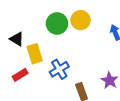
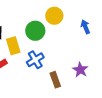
green circle: (57, 23) -> (35, 31), moved

